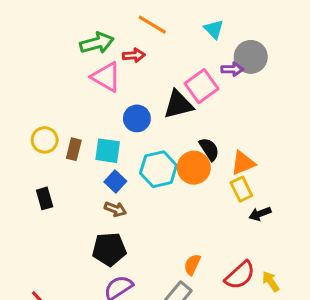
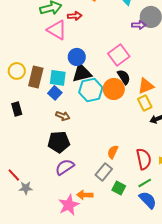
pink square: (201, 86) -> (119, 55), moved
black triangle: (178, 105) -> (82, 73), moved
brown rectangle: (74, 149) -> (36, 77), size x1.5
blue square: (115, 181) -> (55, 93), moved
red semicircle: (240, 275) -> (144, 159), turned -60

